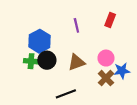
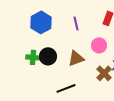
blue hexagon: (40, 41) -> (41, 22), moved
pink circle: (106, 58) -> (99, 45), moved

